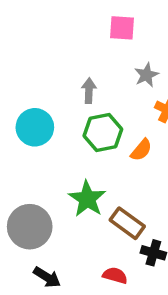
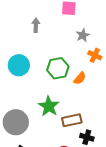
gray arrow: (89, 91) -> (36, 25), moved
brown rectangle: (127, 223) -> (72, 120), turned -48

